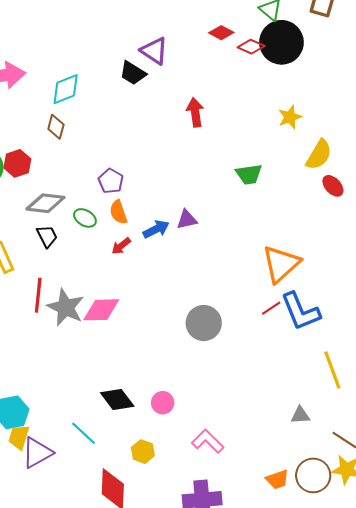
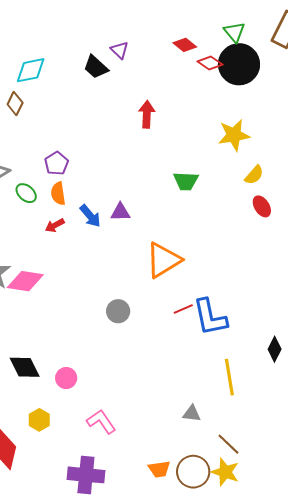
purple triangle: (154, 51) -> (120, 50), size x0.7
yellow star: (290, 117) -> (234, 135), size x1.4
yellow semicircle: (319, 155) -> (254, 175), size x0.7
blue arrow: (156, 229) -> (90, 216), turned 65
orange triangle: (281, 264) -> (163, 260), moved
gray circle: (204, 323) -> (118, 311), size x0.7

